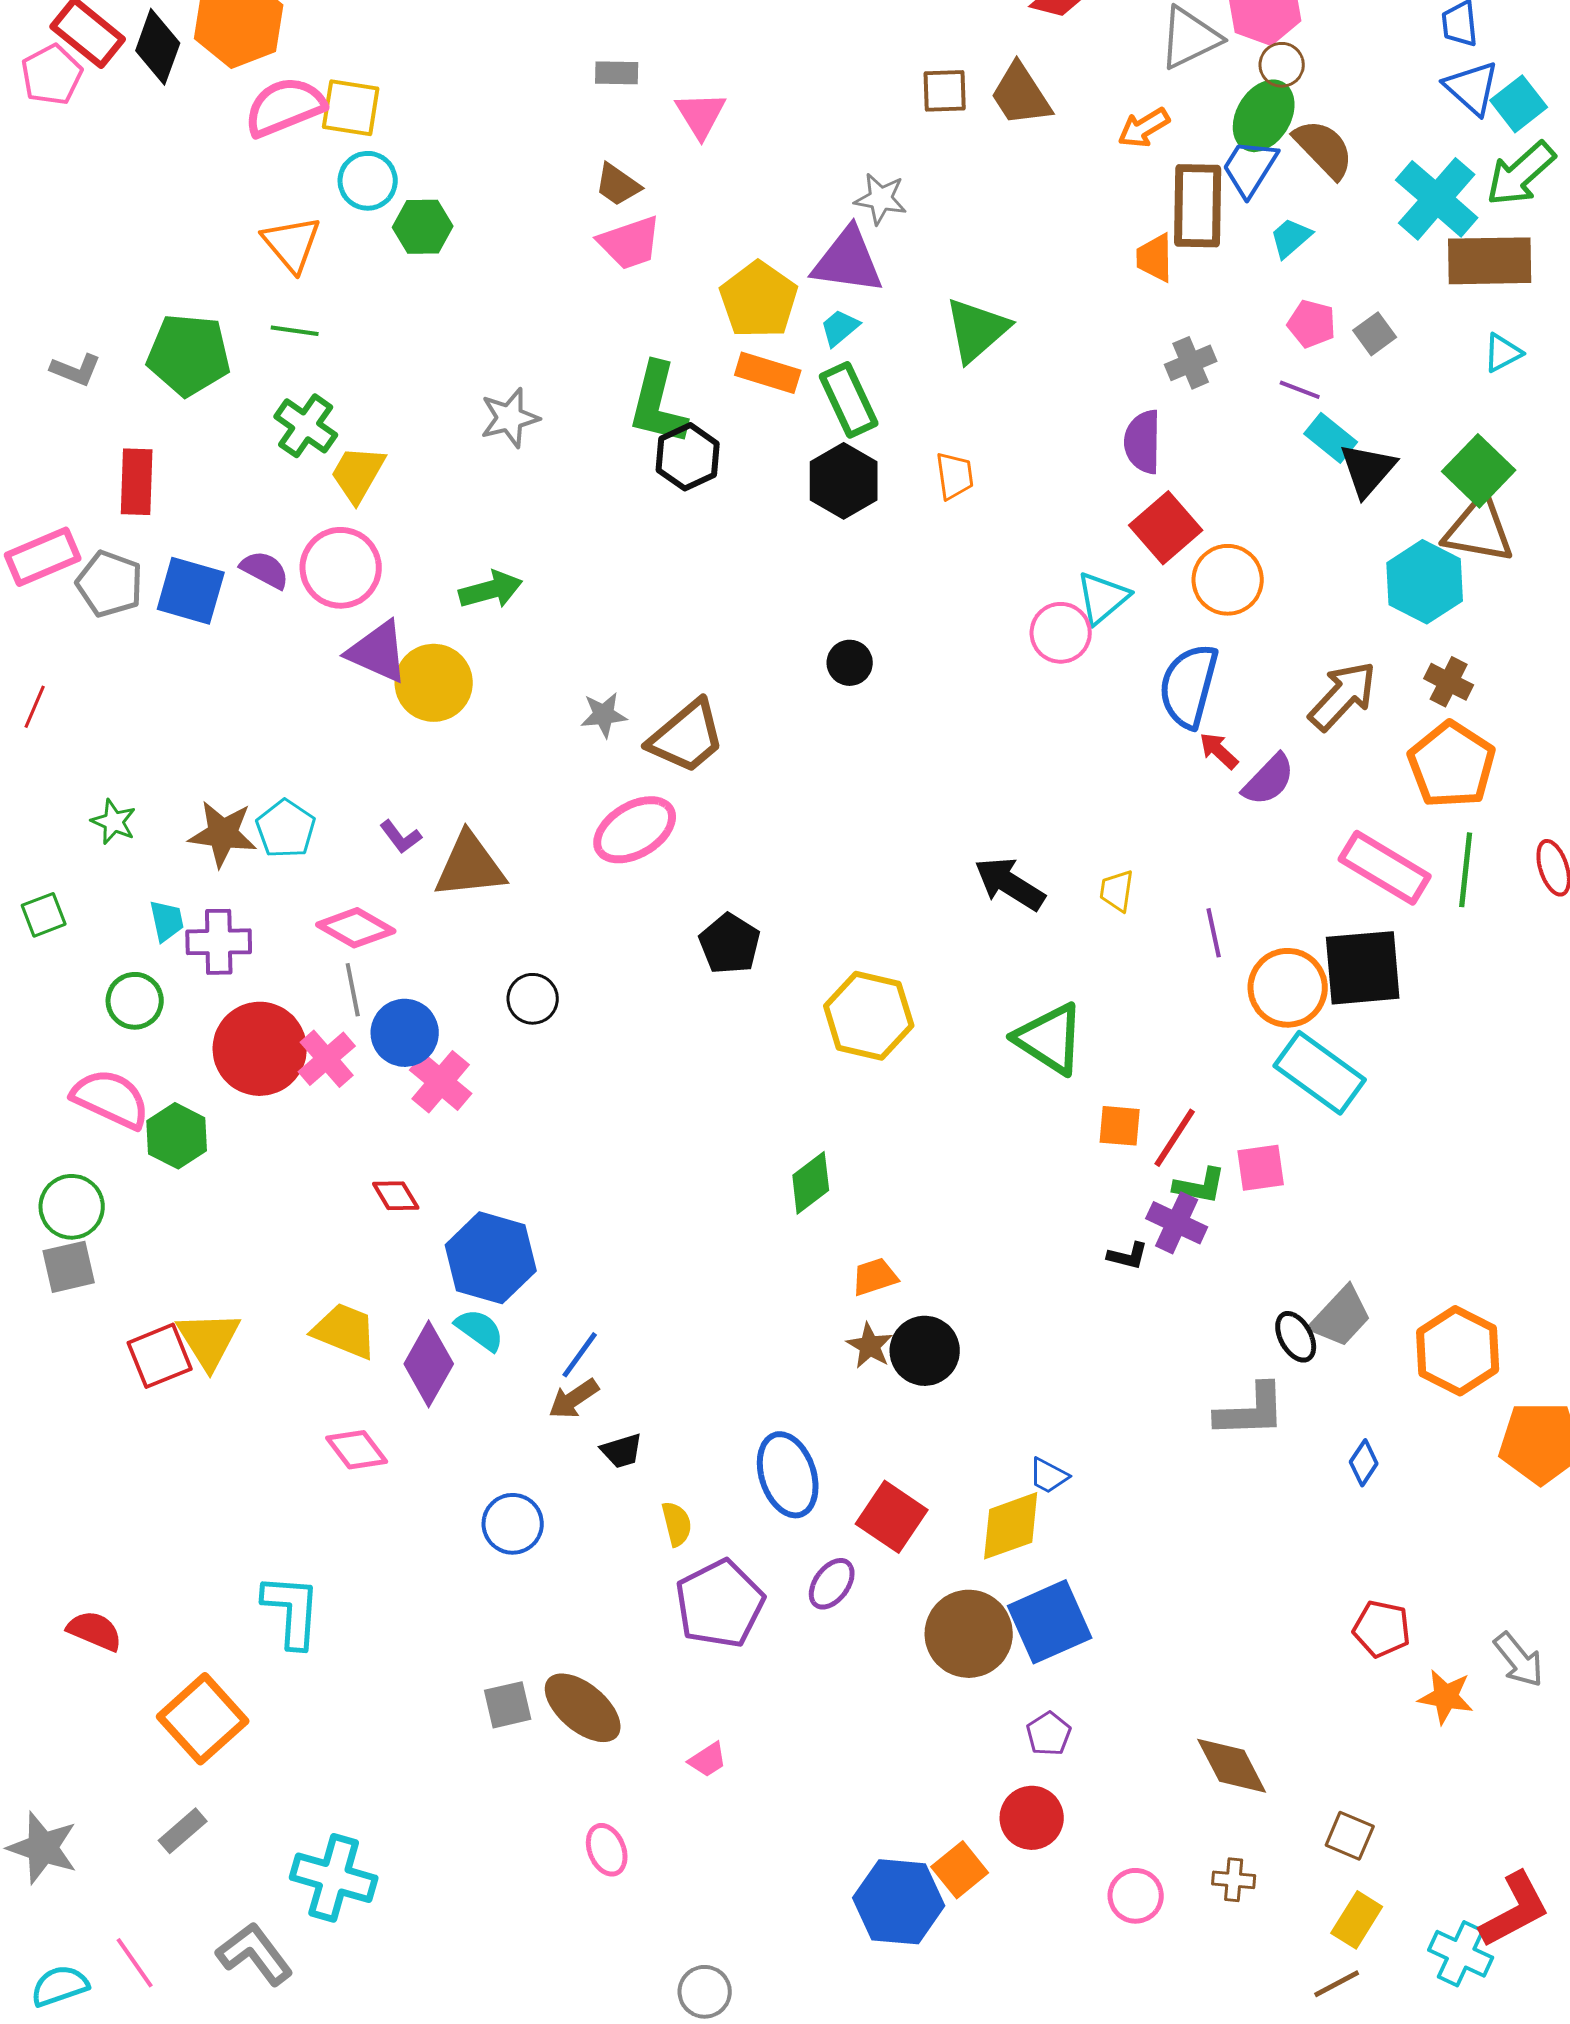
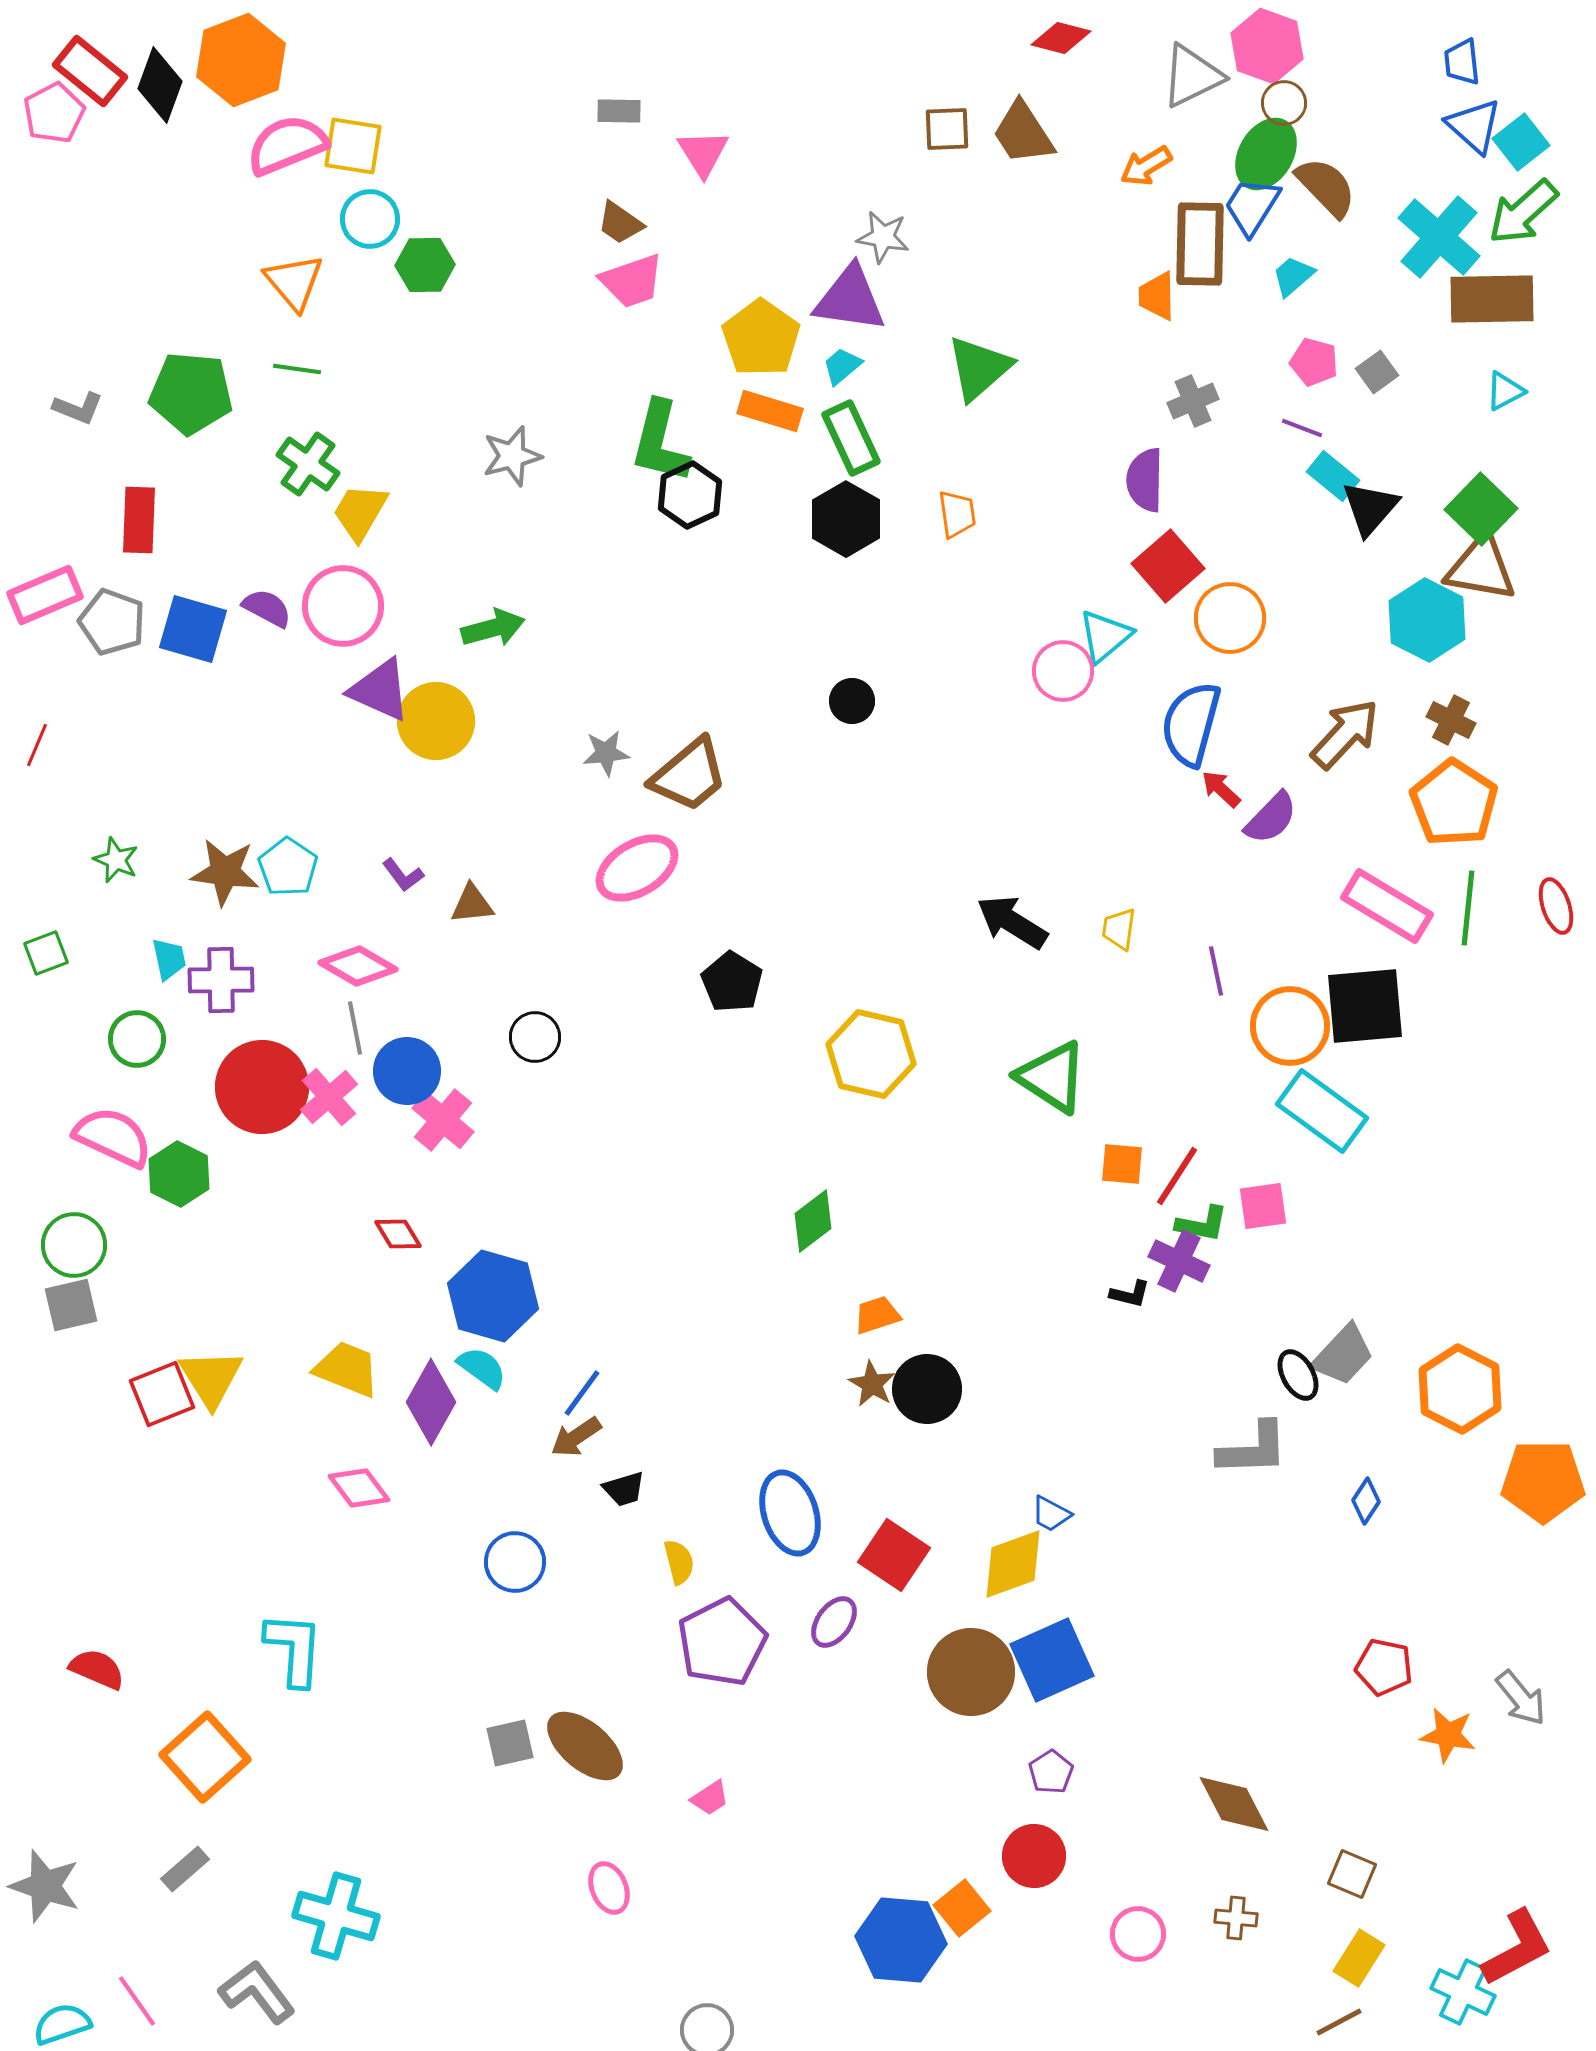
brown triangle: (470, 866) -> (472, 904), size x0.6

